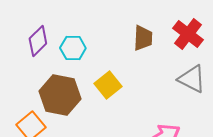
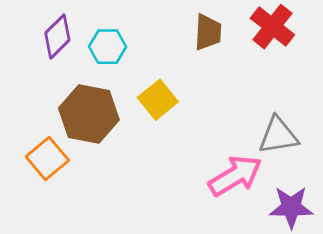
gray triangle: (192, 79) -> (278, 136), moved, turned -36

